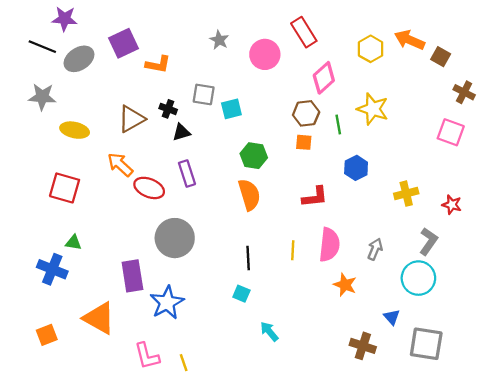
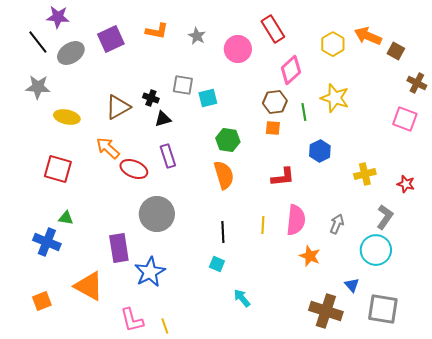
black line: (42, 47) -> (38, 42), turned 30
orange L-shape: (158, 64) -> (157, 31), moved
brown cross: (363, 346) -> (326, 311), size x1.4

